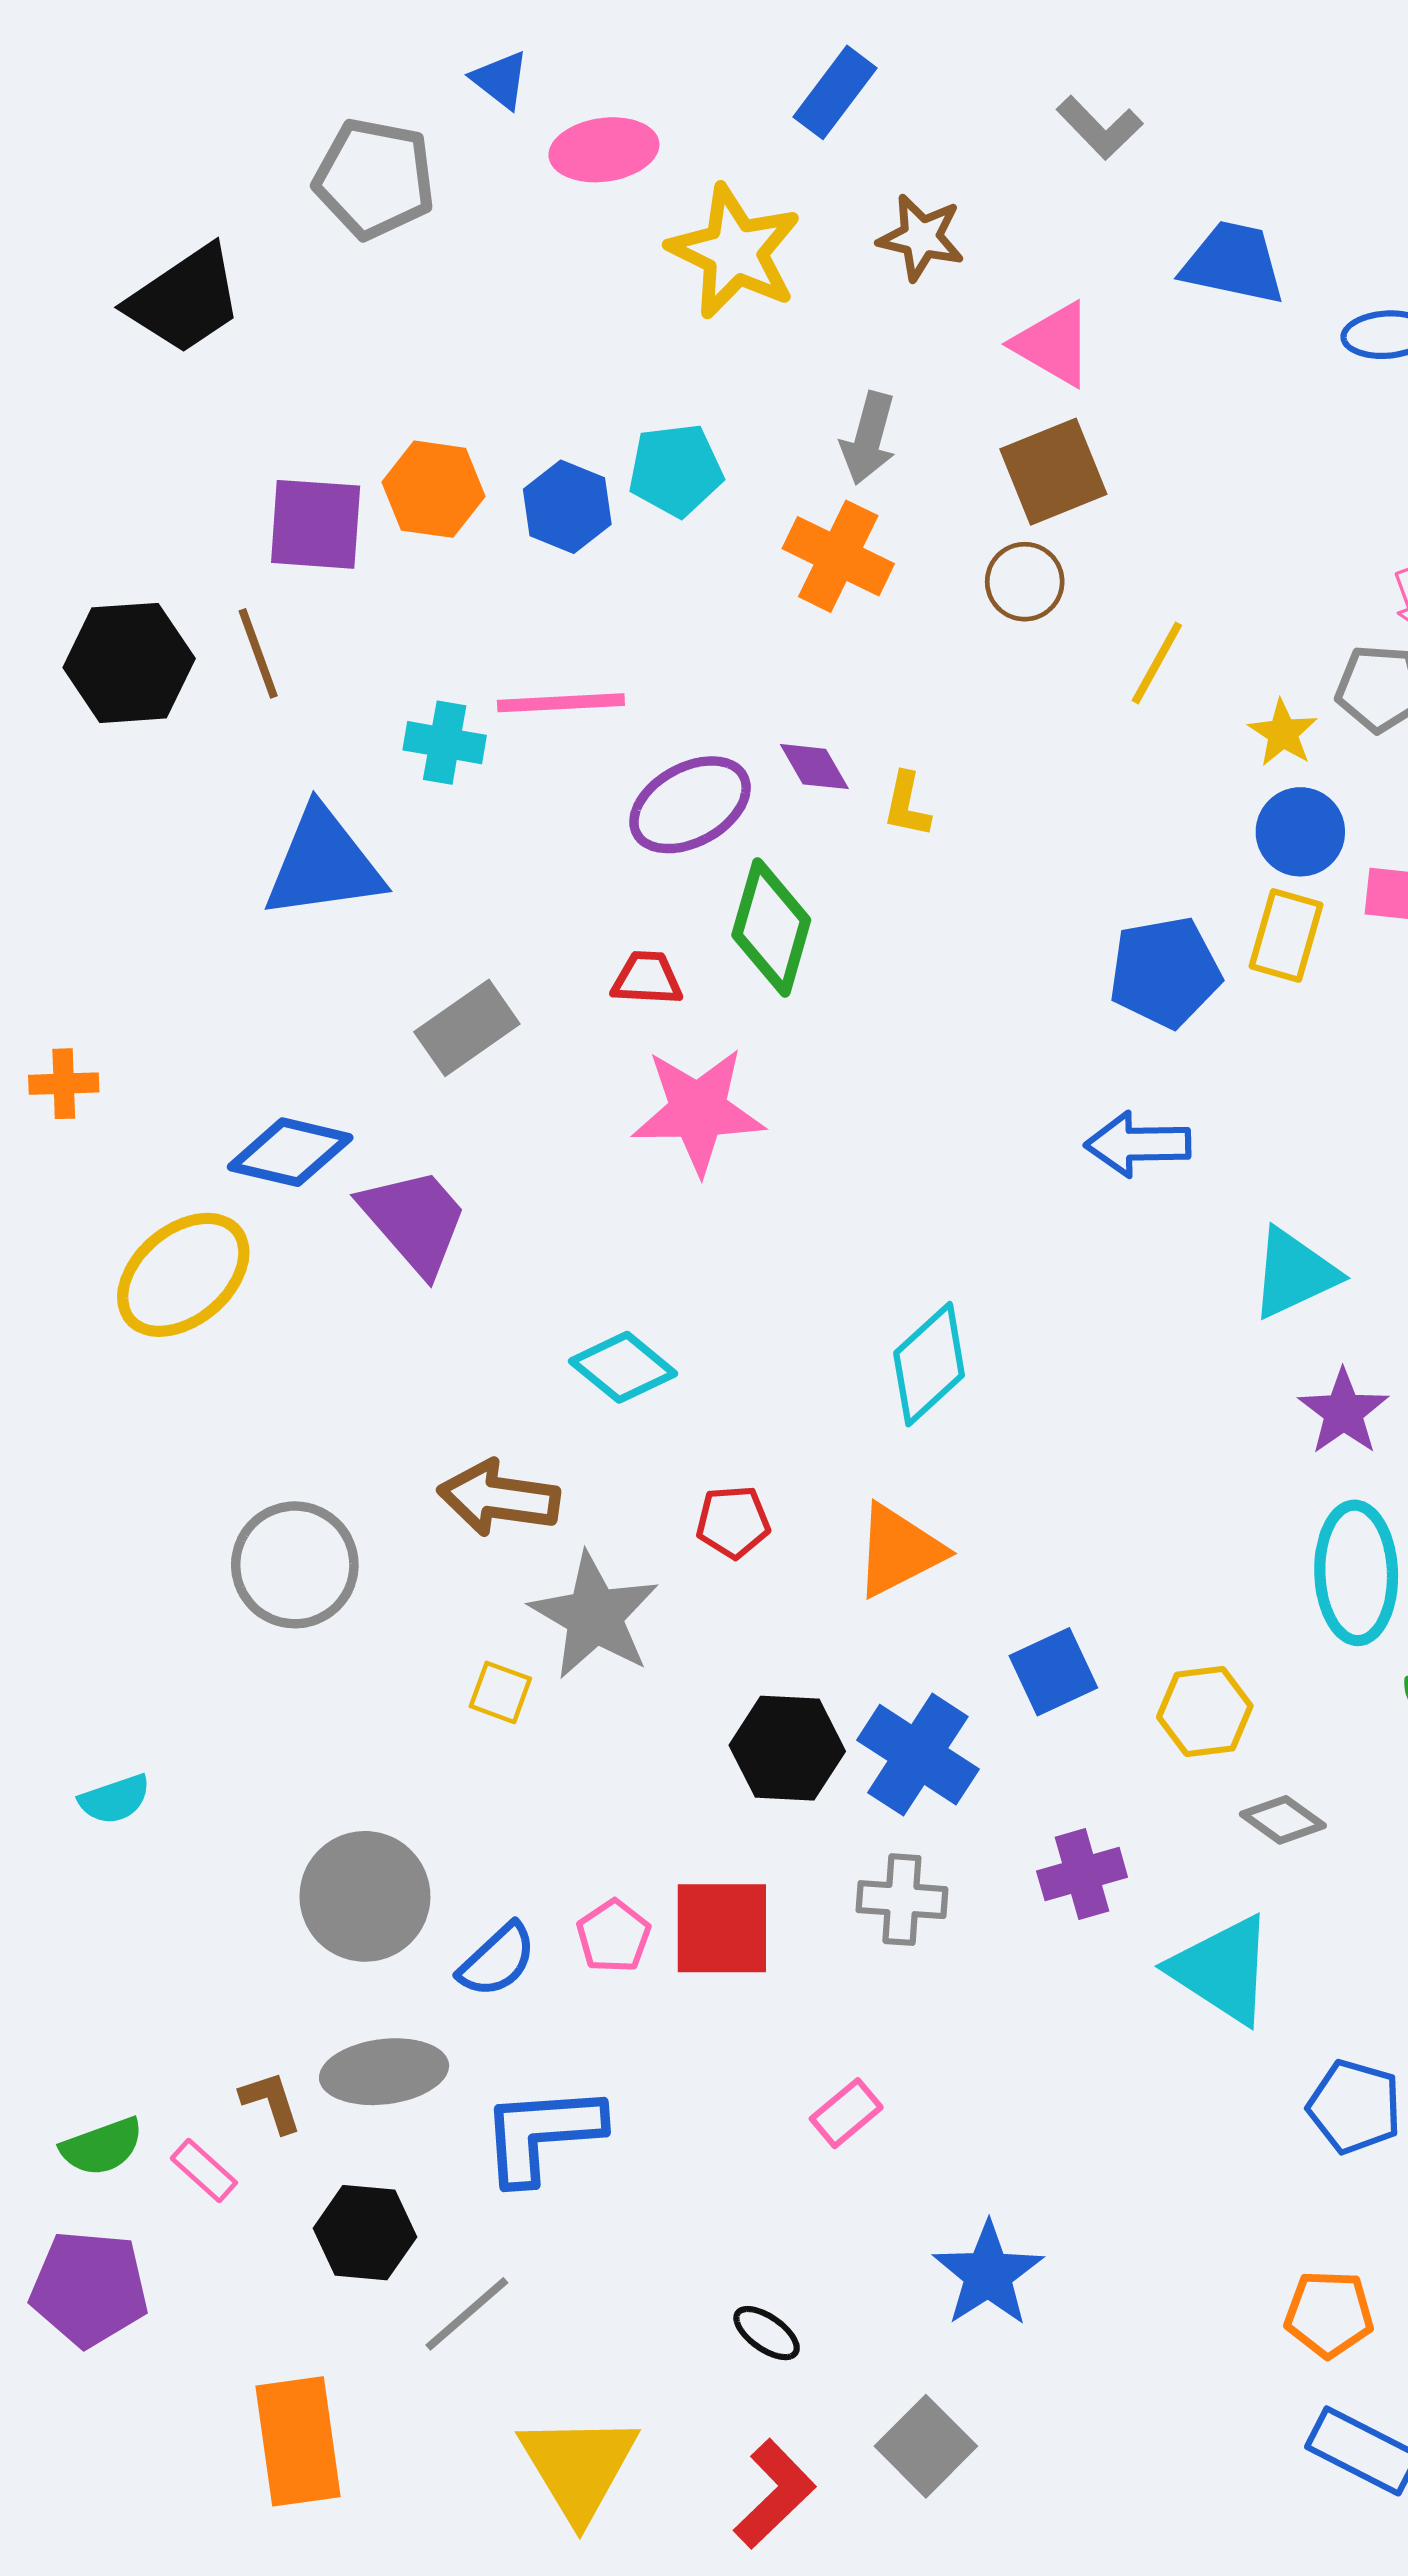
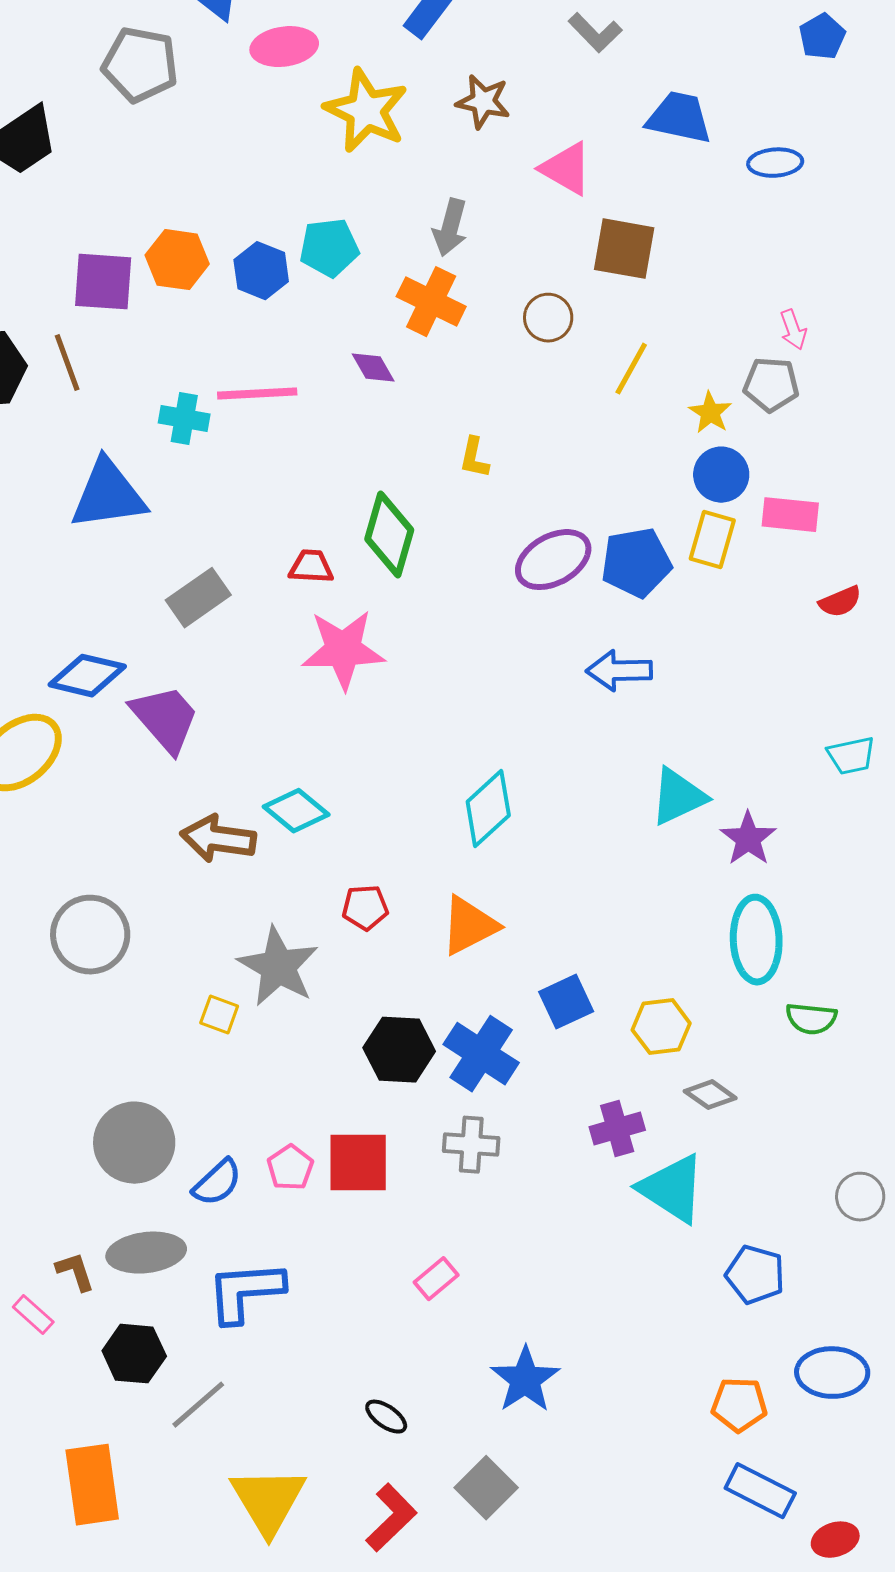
brown square: (1053, 472) -> (624, 249), moved, turned 32
purple diamond: (814, 767) -> (373, 368), moved
purple ellipse: (690, 805) -> (553, 560), moved
cyan triangle: (1294, 1273) -> (678, 797), moved
brown arrow: (499, 1498) -> (218, 839), moved
purple cross: (1082, 1874) -> (617, 1129), moved

